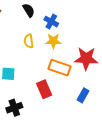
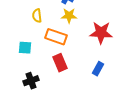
yellow semicircle: (29, 41) -> (37, 16), moved
orange rectangle: (59, 68) -> (56, 37), moved

